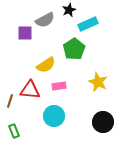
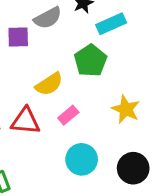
pink rectangle: (59, 86) -> (68, 115), turned -32
cyan circle: (54, 116) -> (82, 159), moved

